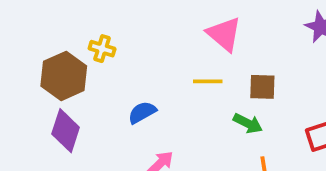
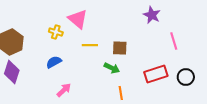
pink triangle: (224, 34) -> (78, 19), moved
yellow cross: (102, 49) -> (56, 32), moved

